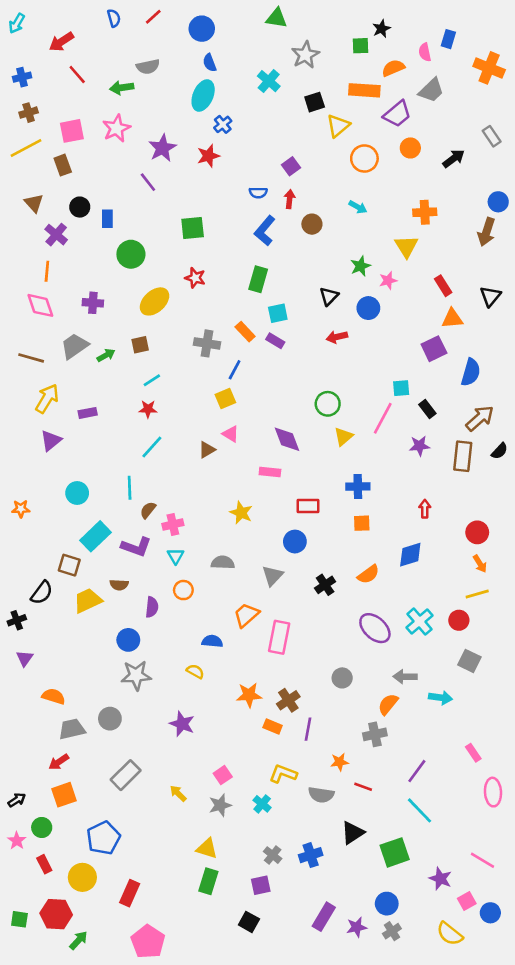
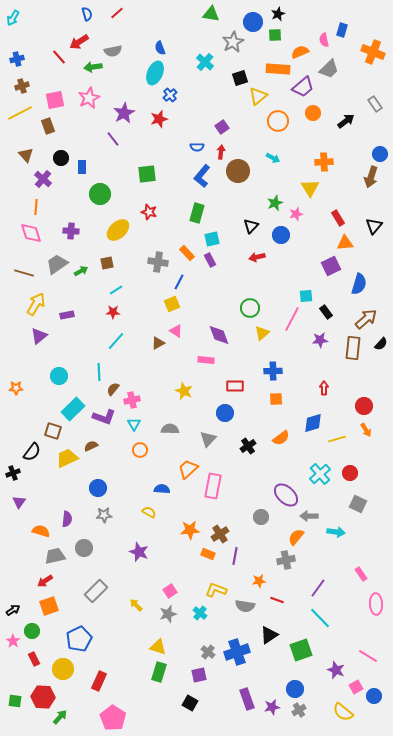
blue circle: (202, 29) -> (253, 22), moved
black star: (381, 29) -> (278, 14), moved
red arrow: (61, 42) -> (79, 42), moved
brown circle: (312, 224) -> (238, 171), size x1.5
purple rectangle: (275, 341) -> (210, 260), turned 32
brown semicircle: (119, 585) -> (91, 446), turned 152
yellow line: (477, 594) -> (337, 439), moved
purple semicircle: (152, 607) -> (67, 519), moved
purple ellipse: (375, 628) -> (286, 495), moved
gray star: (136, 675) -> (104, 515), size x0.7
blue cross: (311, 855) -> (237, 652), size x1.4
purple rectangle: (324, 917) -> (247, 699), turned -50

